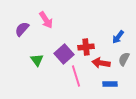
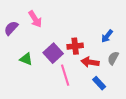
green triangle: (37, 60) -> (26, 59), turned -32
blue rectangle: (110, 84) -> (99, 83), turned 48

